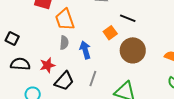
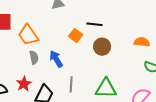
black line: (128, 18) -> (94, 24), moved
brown circle: (133, 50) -> (102, 47), size x0.7

